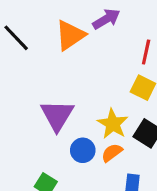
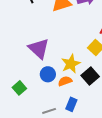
purple triangle: (57, 115) -> (39, 49), turned -35

